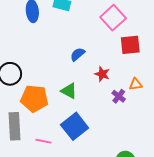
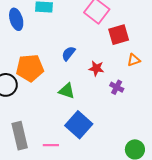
orange triangle: (136, 84) -> (134, 60), moved
orange pentagon: (34, 99) -> (30, 68), moved

